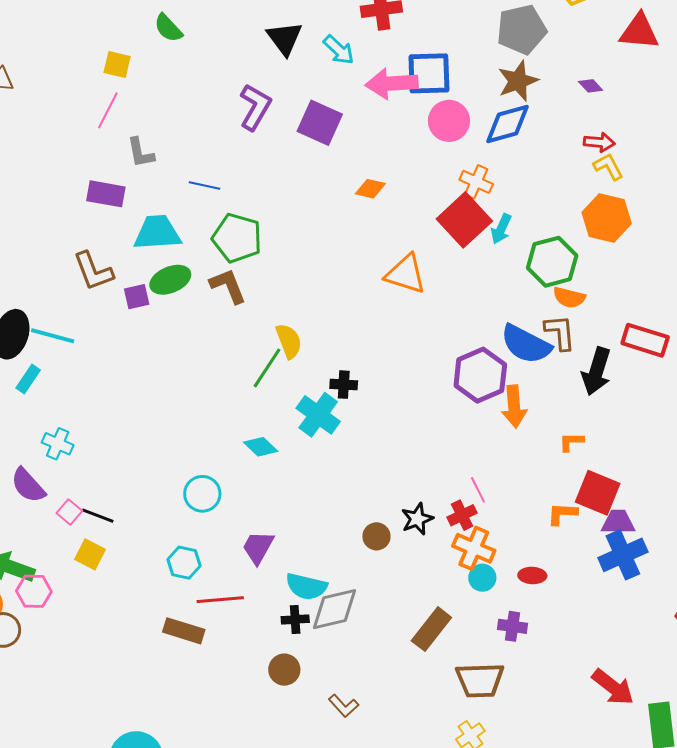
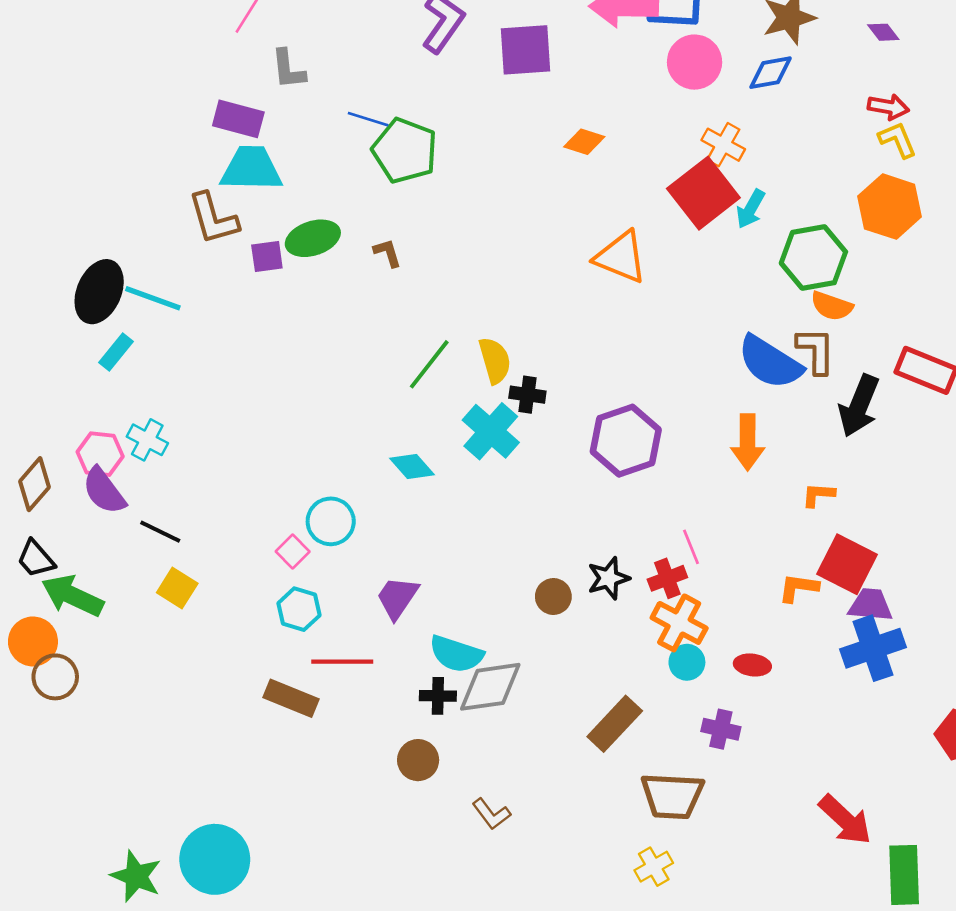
purple square: (320, 123) -> (525, 50), turned -33
blue diamond: (507, 124) -> (771, 73), size x0.7
cyan trapezoid: (157, 233) -> (251, 169), moved
green pentagon: (237, 238) -> (405, 151), moved
brown L-shape: (228, 286) -> (388, 253), size x0.6
yellow semicircle: (289, 341) -> (495, 360), moved
purple hexagon: (480, 375) -> (626, 441), moved
pink square: (69, 512) -> (293, 551), moved
black line: (98, 516) -> (160, 532), moved
pink hexagon: (34, 591) -> (100, 454), moved

